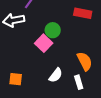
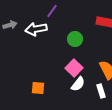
pink square: (44, 43) -> (74, 68), moved

